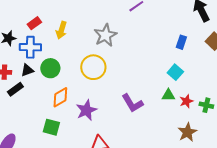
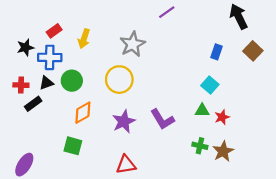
green cross: (206, 105) -> (200, 146), moved
purple star: (86, 110) -> (124, 121), moved

